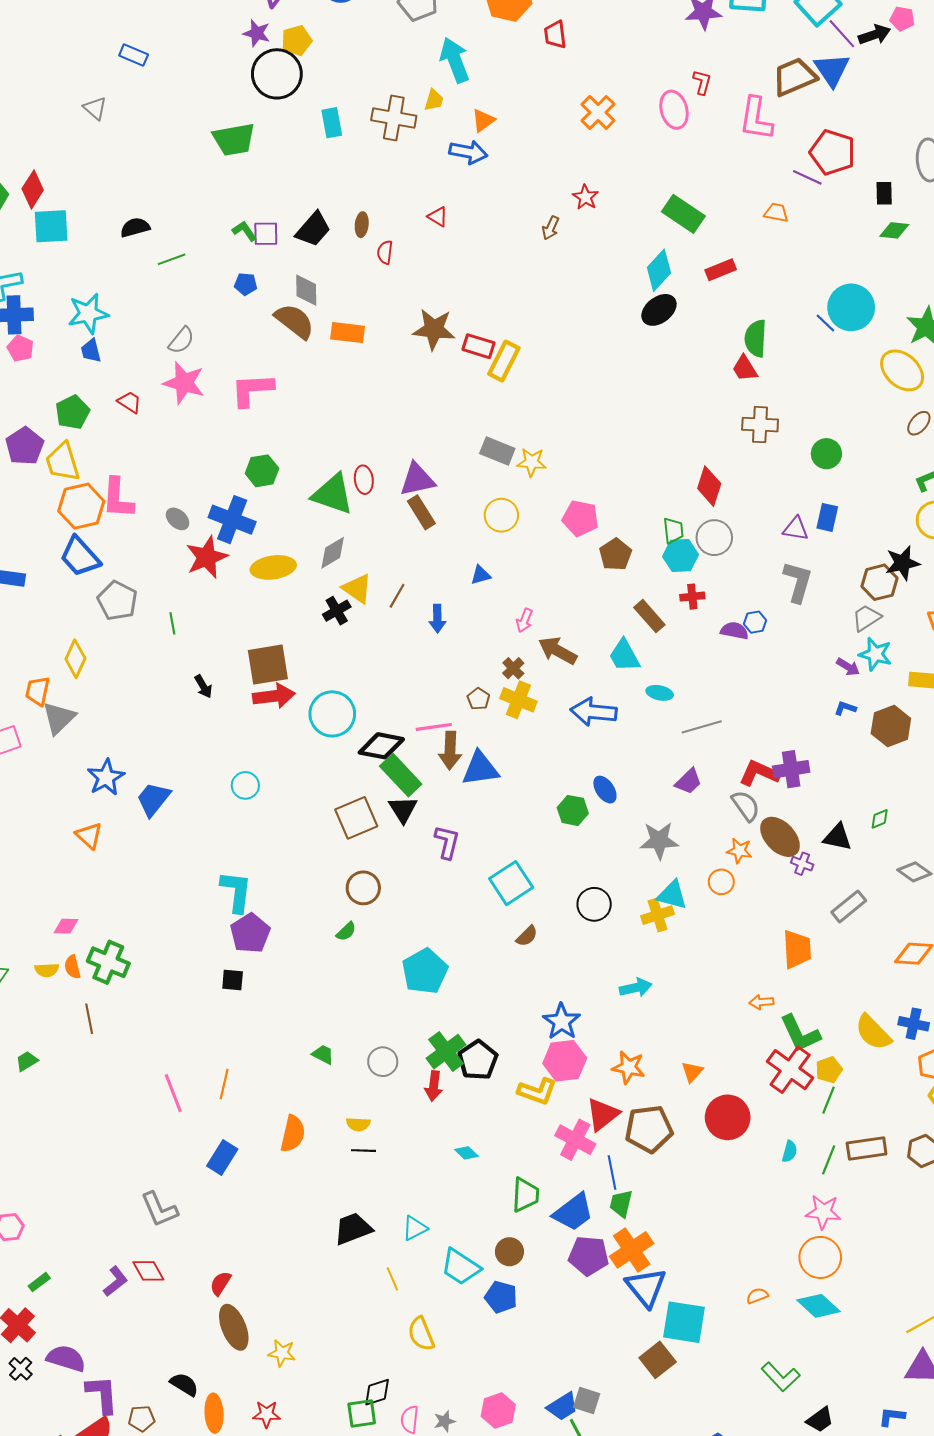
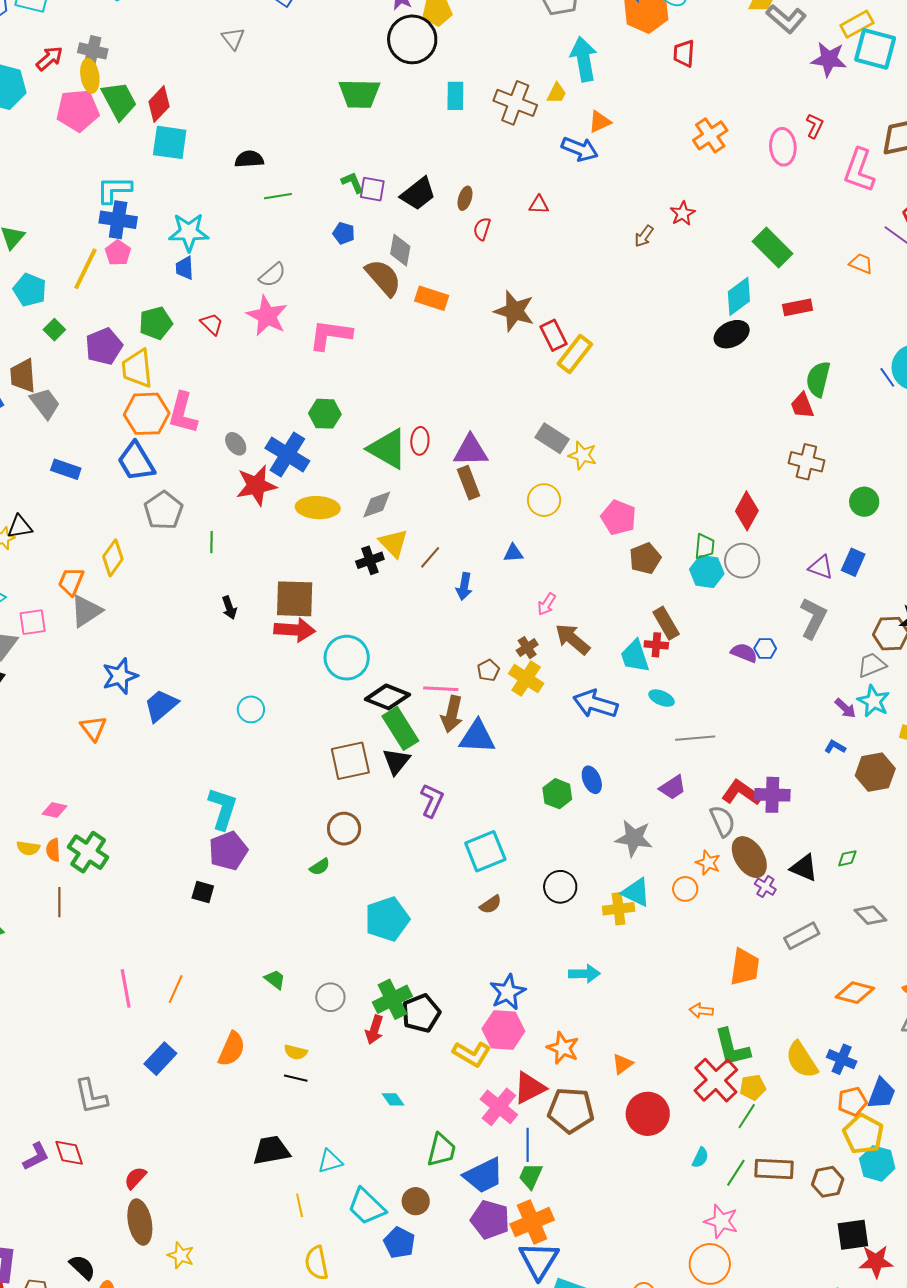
red triangle: (438, 217) -> (539, 205), turned -40
red rectangle: (478, 346) -> (554, 335), turned 36
red cross: (692, 597) -> (656, 645), moved

